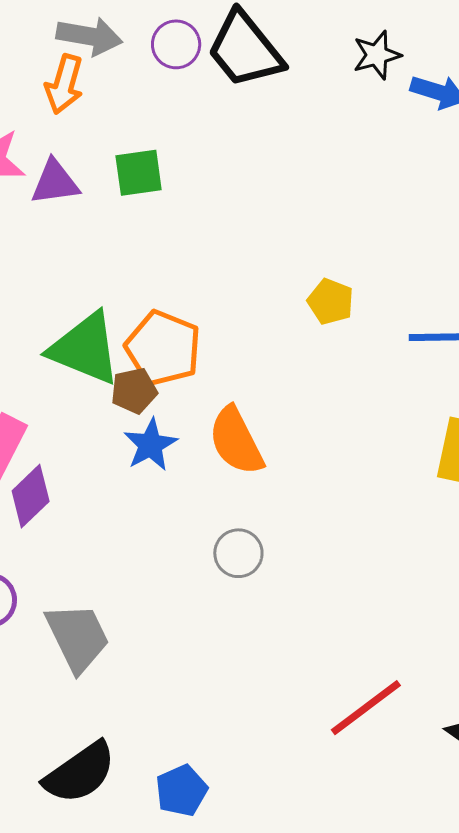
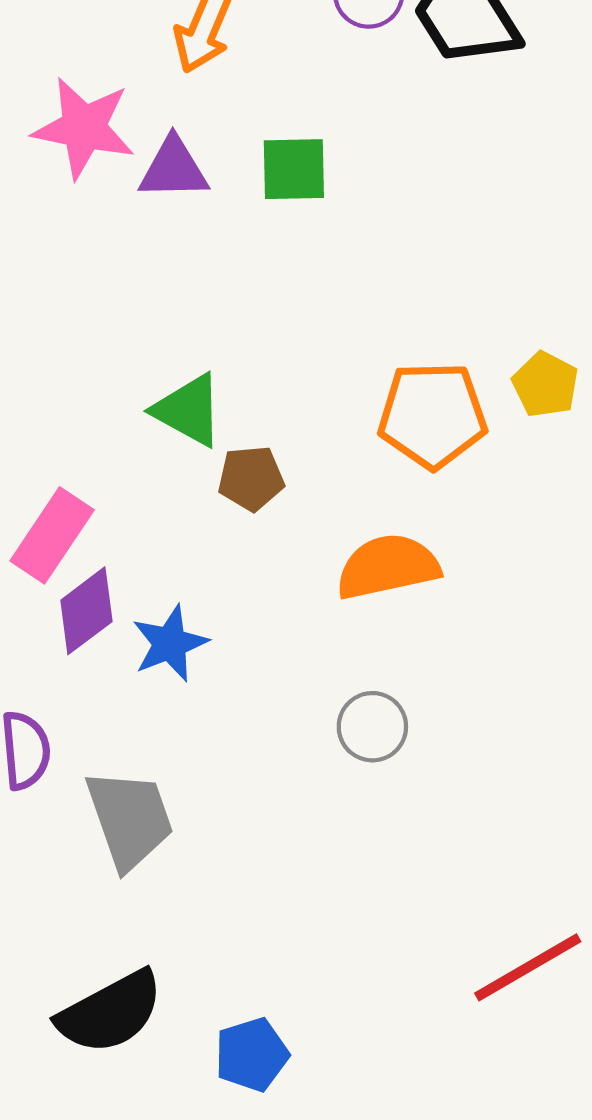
orange pentagon: (163, 348) -> (432, 415), moved, turned -30
green triangle: (85, 349) -> (188, 410), size x0.7
orange semicircle: (236, 441) -> (388, 567), turned 98
blue star: (150, 445) -> (170, 643), moved

